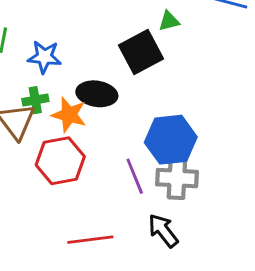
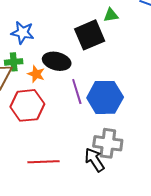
orange star: (69, 115) -> (36, 74), size x0.7
purple line: (135, 176) -> (77, 91), moved
gray cross: (177, 178) -> (108, 143), moved

